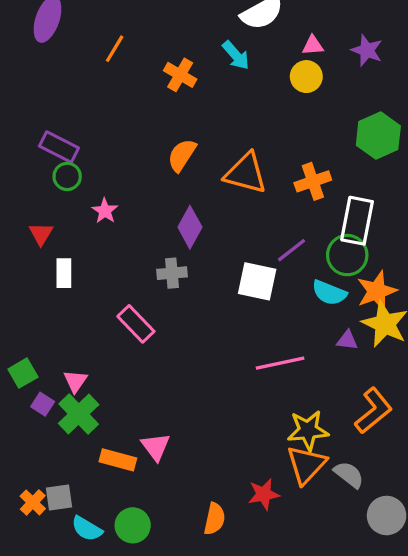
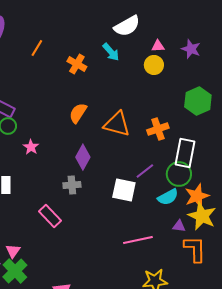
cyan semicircle: (329, 293) -> (168, 197), turned -50
orange L-shape: (373, 411) -> (195, 249), moved, turned -52

